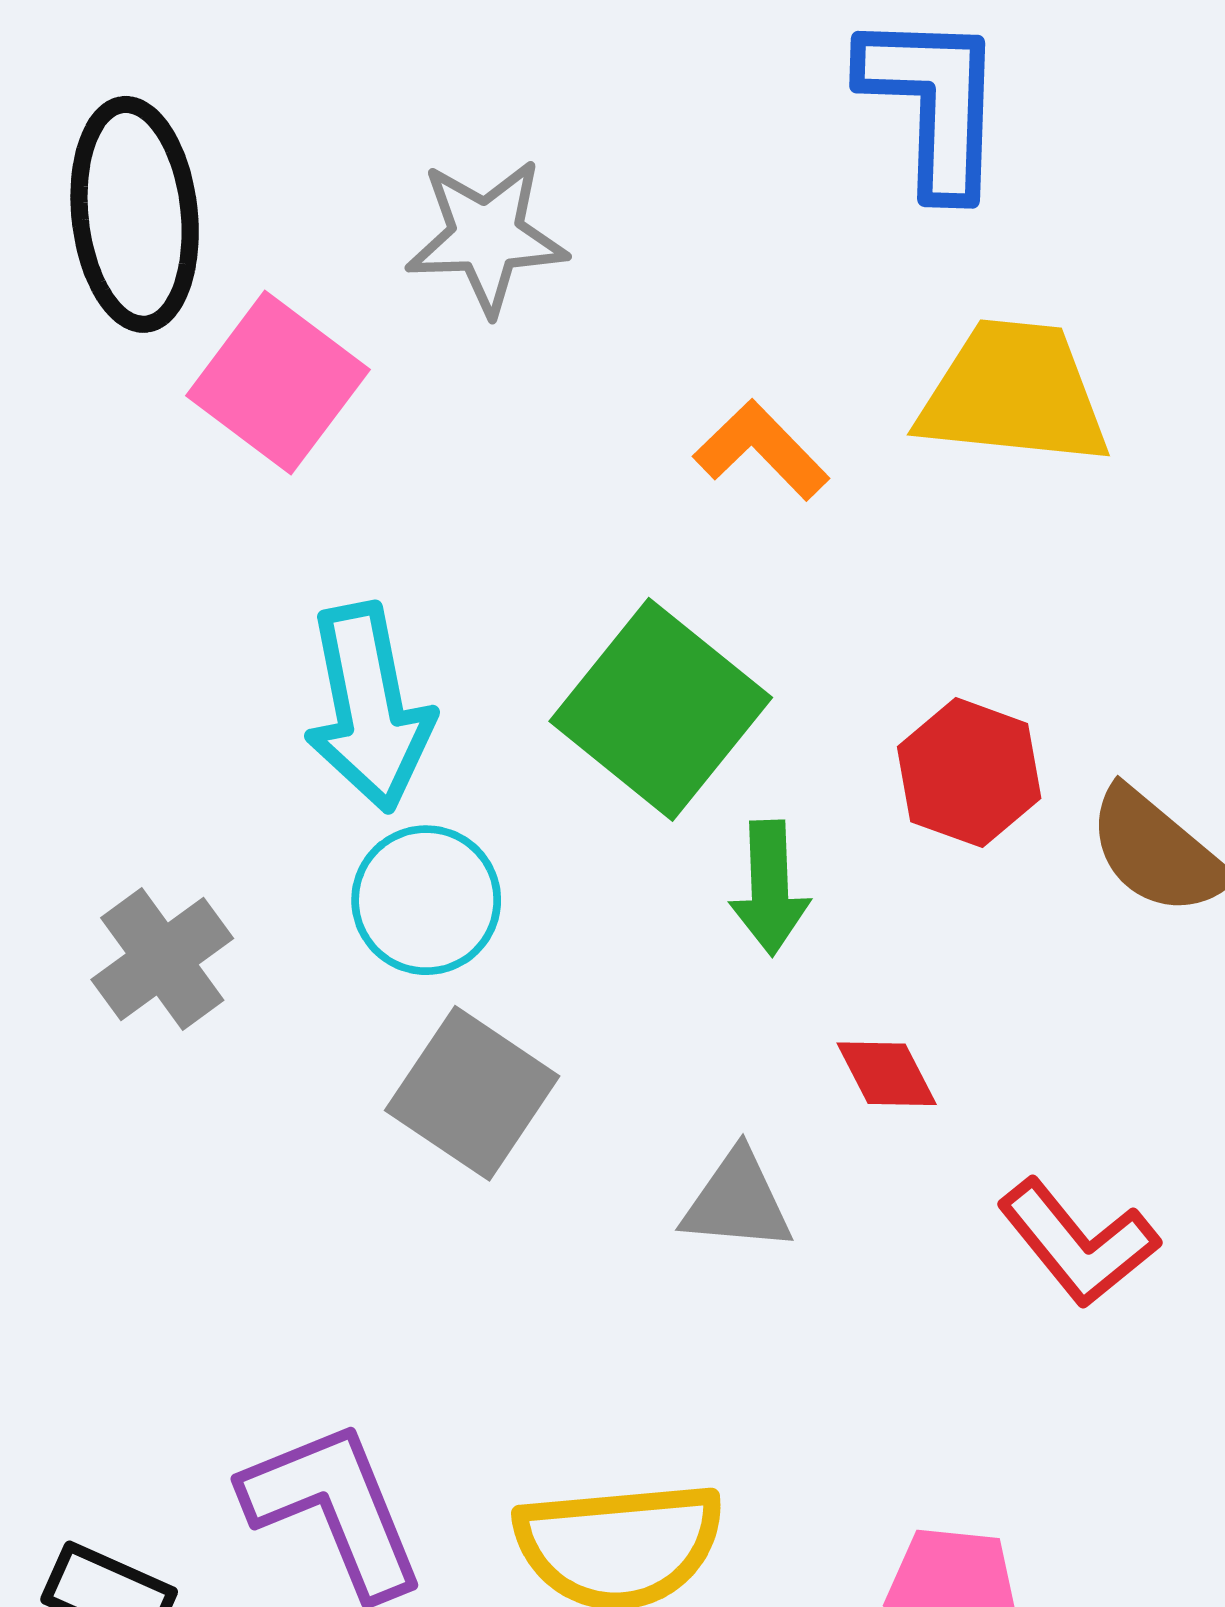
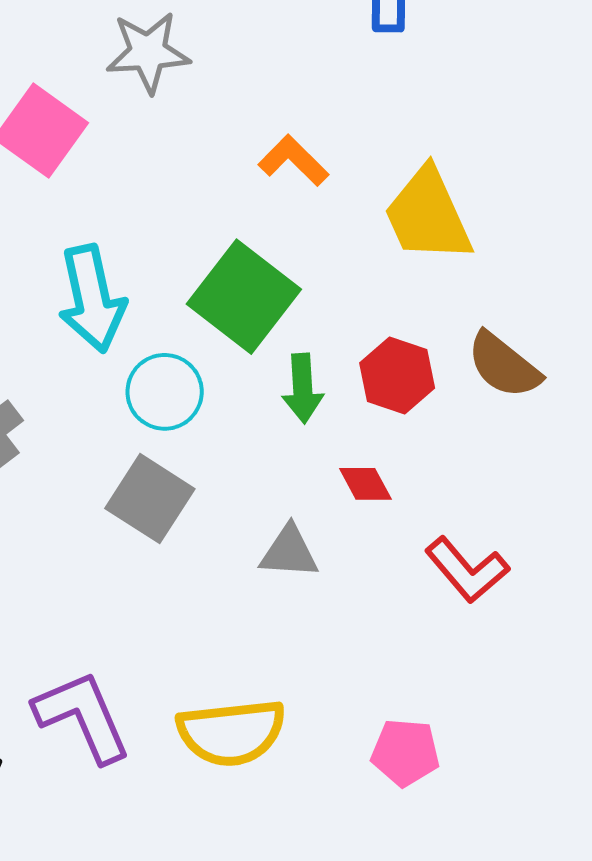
yellow trapezoid: (1014, 393) -> (428, 215), moved, turned -119
red hexagon: (969, 773) -> (397, 376), moved
cyan circle: (426, 900) -> (165, 392), moved

